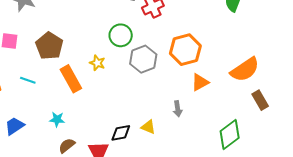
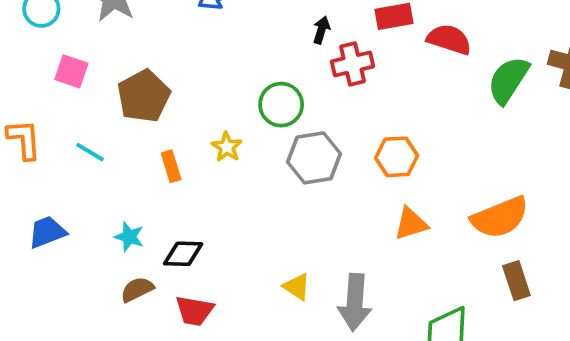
orange hexagon: (185, 50) -> (397, 157), size x0.7
orange rectangle: (71, 79) -> (171, 166), size x0.6
gray arrow: (178, 109) -> (355, 302), moved, size x1.8
black diamond: (121, 133) -> (183, 254), moved

